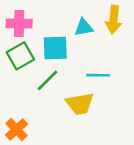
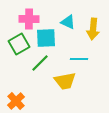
yellow arrow: (113, 20) -> (93, 29), moved
pink cross: (19, 24) -> (29, 19), moved
cyan triangle: (84, 27) -> (68, 22), turned 35

